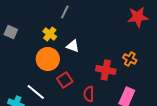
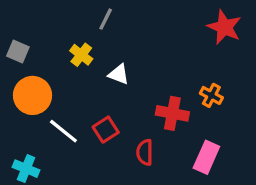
red star: (138, 17) -> (224, 27), turned 30
orange circle: (48, 59) -> (33, 95), moved
white line: (36, 92) -> (63, 131), moved

